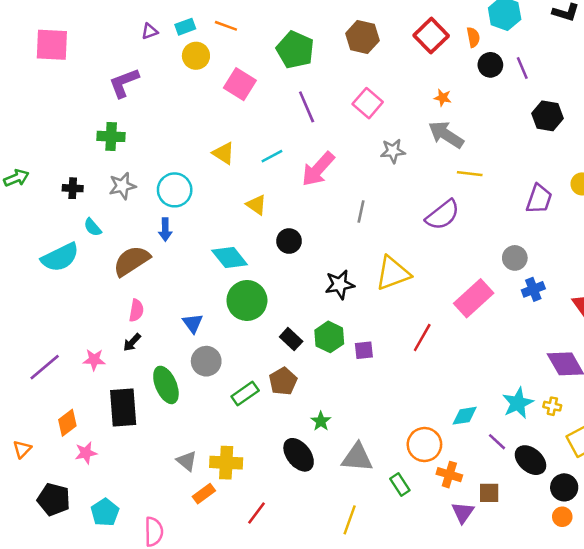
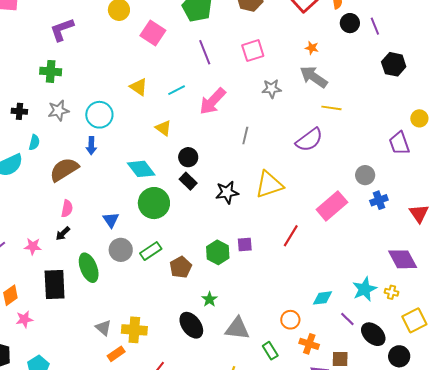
pink square: (368, 103) -> (253, 51), turned 30
purple trapezoid: (539, 199) -> (399, 143), moved, turned 140
cyan semicircle: (93, 227) -> (34, 142), turned -126
green hexagon: (329, 337) -> (218, 252), moved
black rectangle: (291, 339) -> (188, 181), moved
green rectangle: (245, 393) -> (151, 251), moved
orange circle: (424, 444) -> (290, 320), size x0.7

